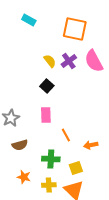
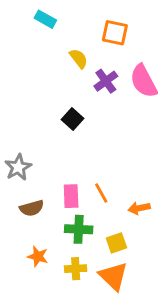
orange square: (75, 29) -> (115, 33), size x0.7
yellow semicircle: (50, 61) -> (79, 58), moved
pink rectangle: (46, 115) -> (71, 196), moved

